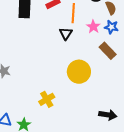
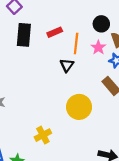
pink star: (93, 27) -> (98, 47), moved

